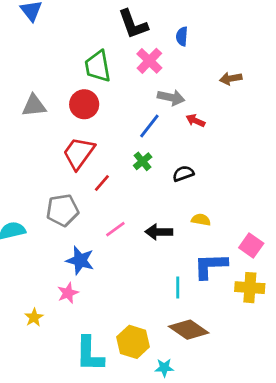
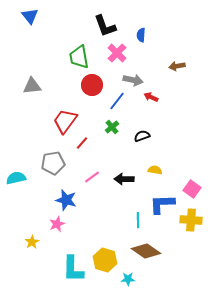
red circle: (84, 104) -> (92, 85), moved

